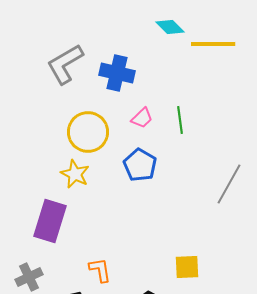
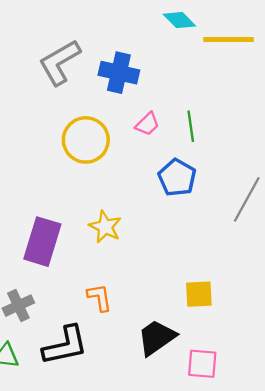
blue pentagon: (140, 165) -> (177, 178), moved
yellow star: (75, 174) -> (105, 227), moved

